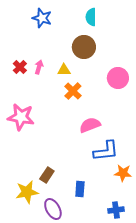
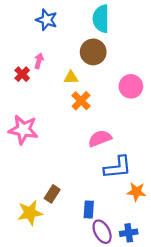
cyan semicircle: (91, 17) -> (101, 19), size x1.4
pink arrow: (39, 67) -> (39, 61), moved
purple ellipse: (53, 209) -> (102, 232), moved

